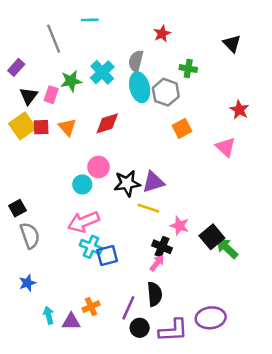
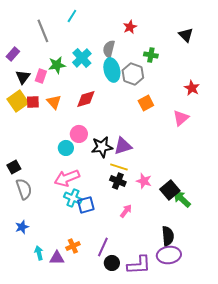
cyan line: (90, 20) -> (72, 16), turned -56
pink triangle: (226, 147) -> (181, 118), turned 36
black cross: (162, 247) -> (118, 181), moved
black semicircle: (155, 294) -> (168, 236), moved

